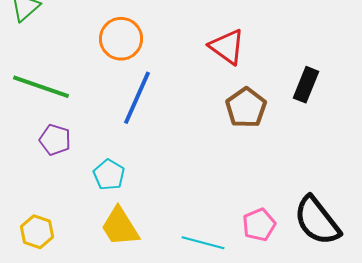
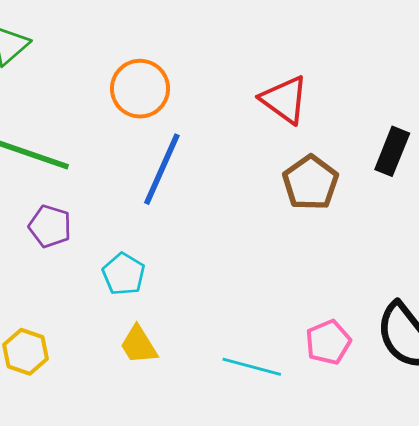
yellow trapezoid: (120, 227) -> (139, 345), size x0.7

